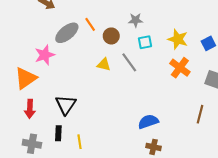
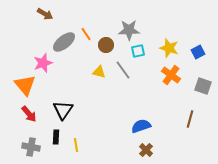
gray star: (136, 20) -> (129, 30), size x1.5
orange triangle: (26, 78) -> (25, 85), turned -35
red arrow: (30, 109) -> (29, 114), turned -42
brown cross: (153, 147) -> (146, 150), turned 32

